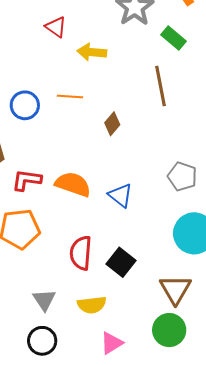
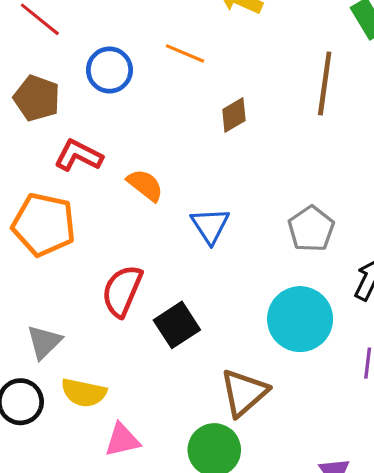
blue circle: (25, 105) -> (109, 70), moved
orange semicircle: (73, 184) -> (145, 185), size x0.7
yellow semicircle: (92, 305) -> (84, 393), moved

